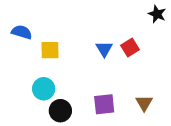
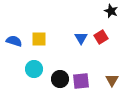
black star: (157, 14) -> (111, 11), moved
blue semicircle: (22, 32) -> (14, 41), moved
black circle: (60, 111) -> (60, 79), moved

